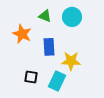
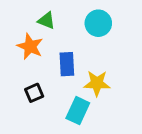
green triangle: (45, 16) -> (46, 20), moved
black square: (31, 77) -> (34, 93), moved, turned -32

